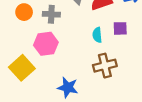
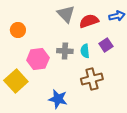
gray cross: (51, 14) -> (65, 51), moved
purple square: (120, 28) -> (106, 45), turned -32

